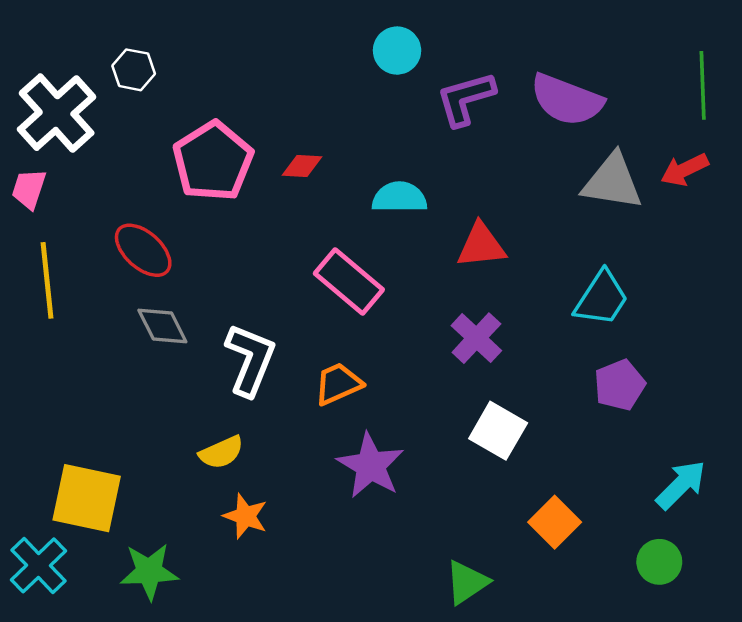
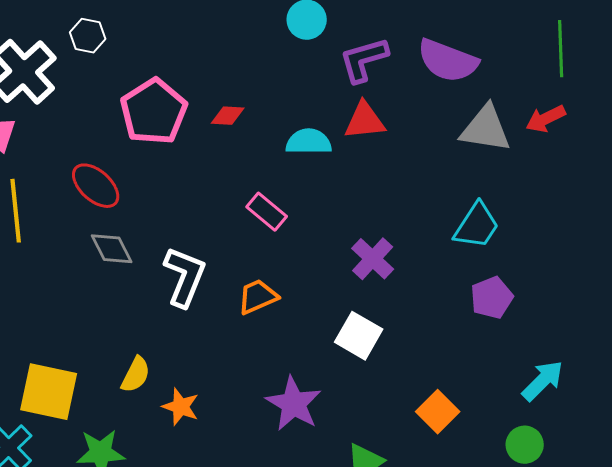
red triangle: (481, 245) -> (365, 121), moved
pink rectangle: (349, 282) -> (267, 212), size x0.7
white square: (498, 431) -> (359, 336), moved
yellow semicircle: (221, 452) -> (136, 375), moved, turned -39
purple star: (371, 466) -> (294, 404), moved

